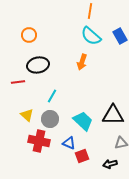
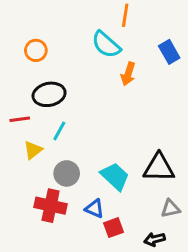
cyan semicircle: (91, 36) -> (106, 45), moved
orange arrow: (82, 62) -> (128, 74), moved
cyan line: (52, 96) -> (59, 131), moved
yellow triangle: (27, 115) -> (33, 150), moved, turned 40

